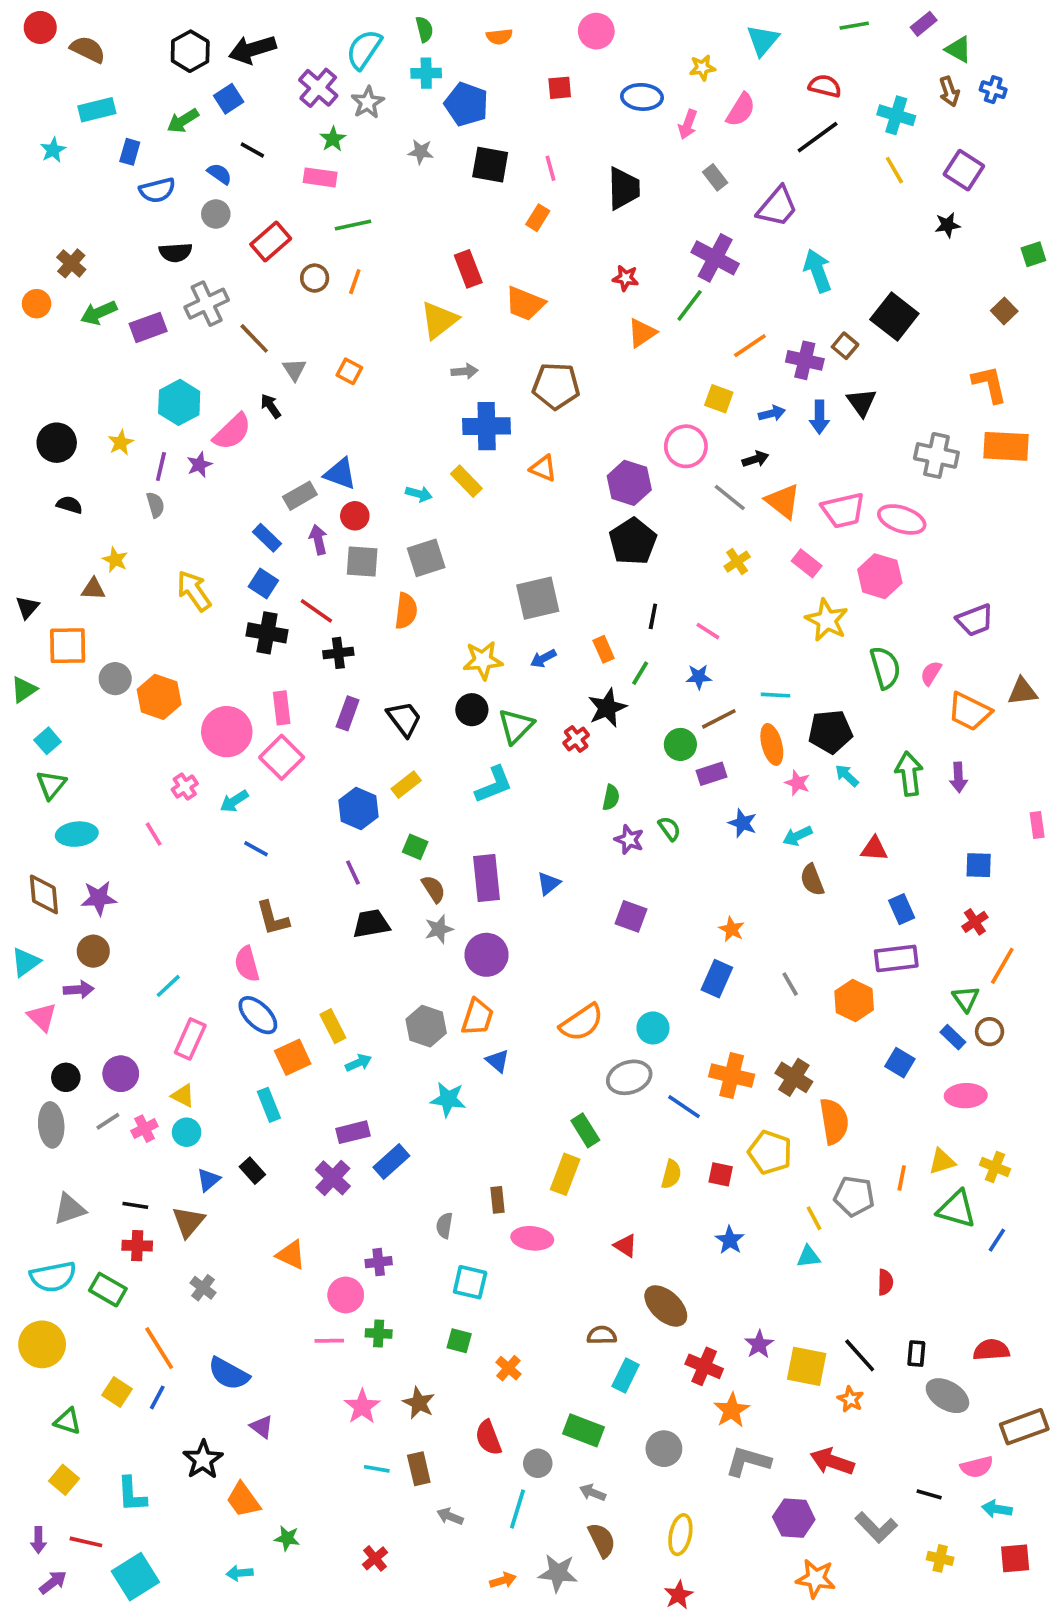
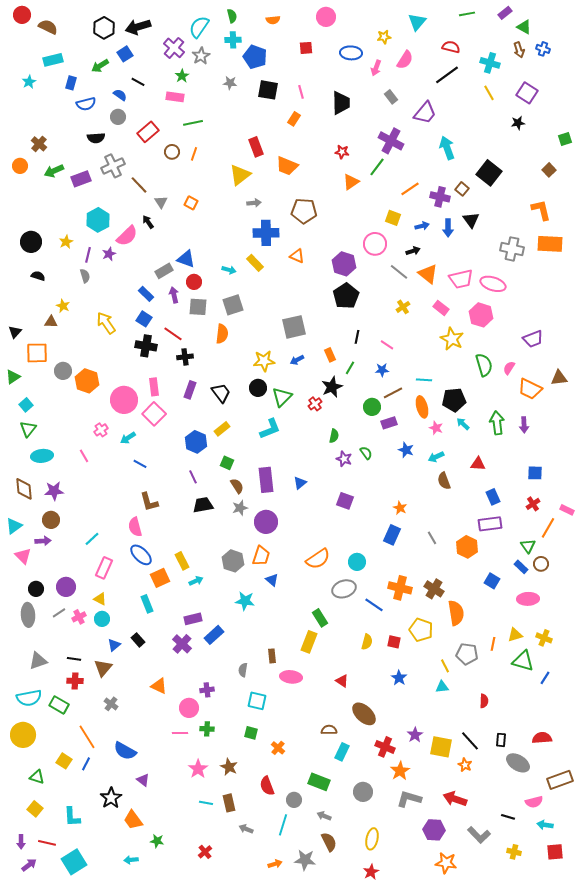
pink rectangle: (1037, 825) -> (567, 510), moved, turned -56

